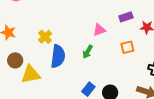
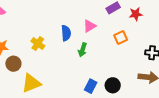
blue semicircle: (58, 56) -> (66, 33), moved, size x0.7
brown circle: (15, 60) -> (13, 64), moved

